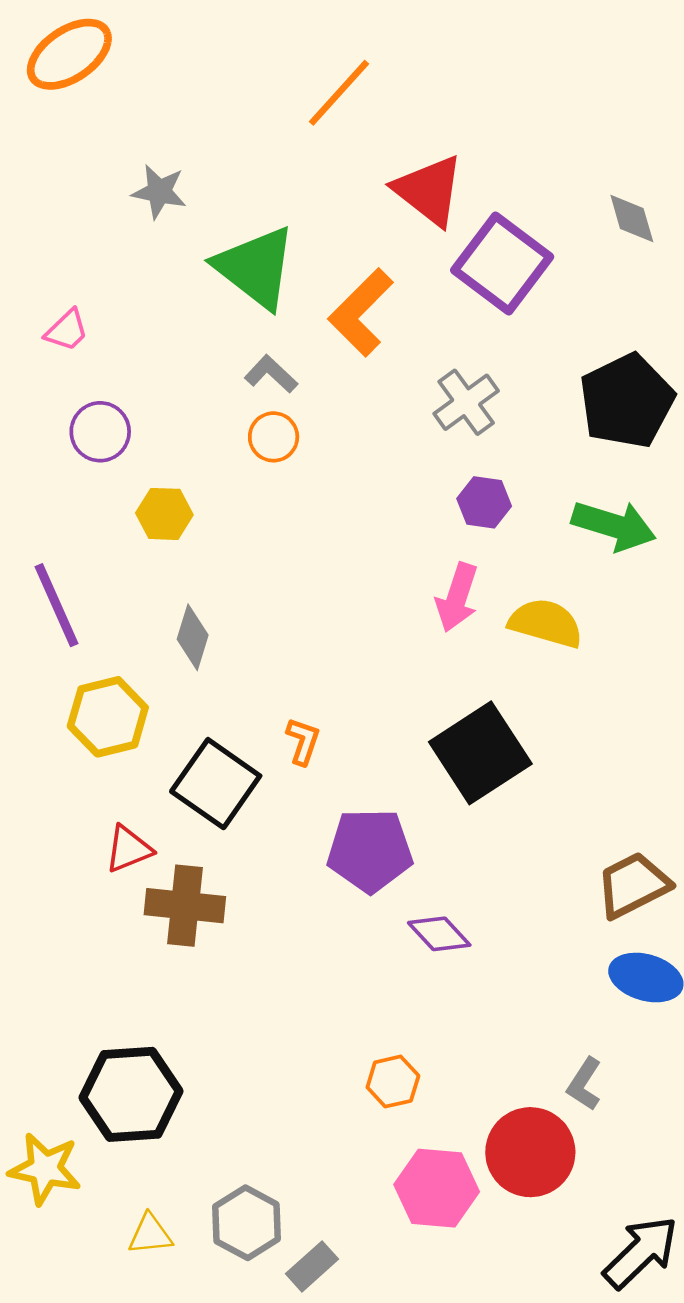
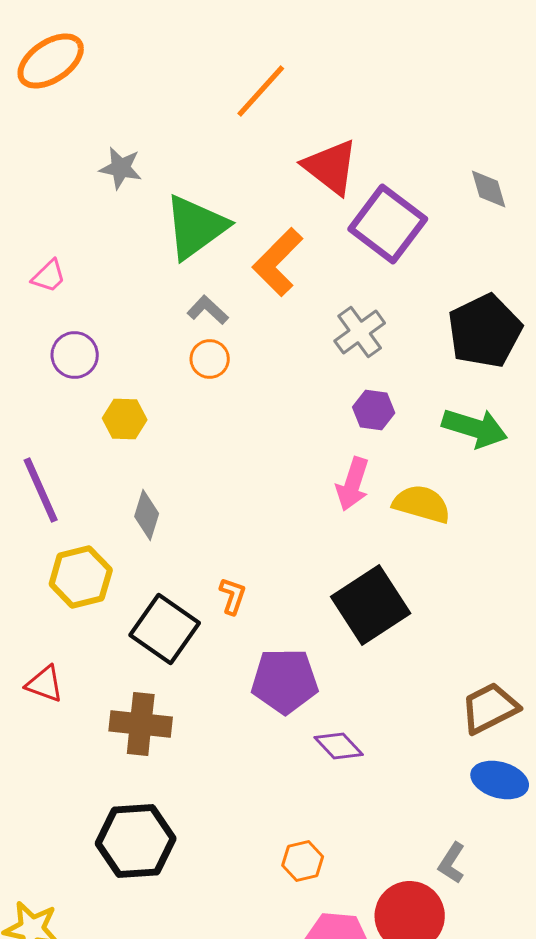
green triangle: (256, 267) -> (196, 227), turned 46
red triangle: (128, 849) -> (45, 684), moved, turned 42
black hexagon: (131, 1094) -> (136, 841), moved

